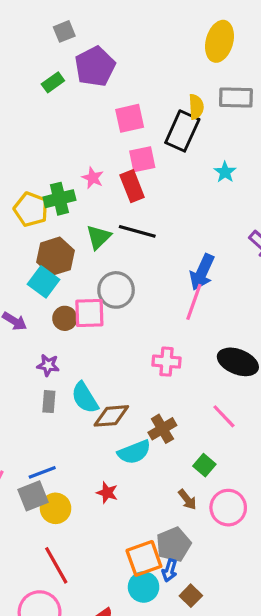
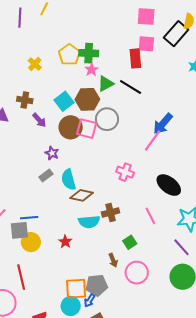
pink star: (93, 178) -> (91, 70), moved
brown hexagon: (55, 256) -> (87, 99), moved
brown circle: (65, 318) -> (71, 127), size x1.5
gray rectangle: (49, 402) -> (46, 175), turned 32

